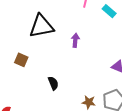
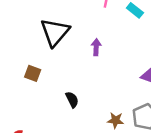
black triangle: (41, 26) -> (55, 32), turned -36

